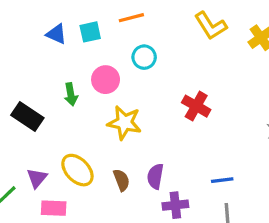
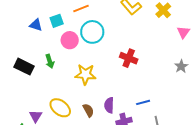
cyan circle: (144, 57) -> (92, 32), size x1.5
pink circle: (106, 80) -> (70, 40), moved
black rectangle: (27, 116) -> (24, 67), moved
blue line: (222, 180) -> (143, 102), moved

